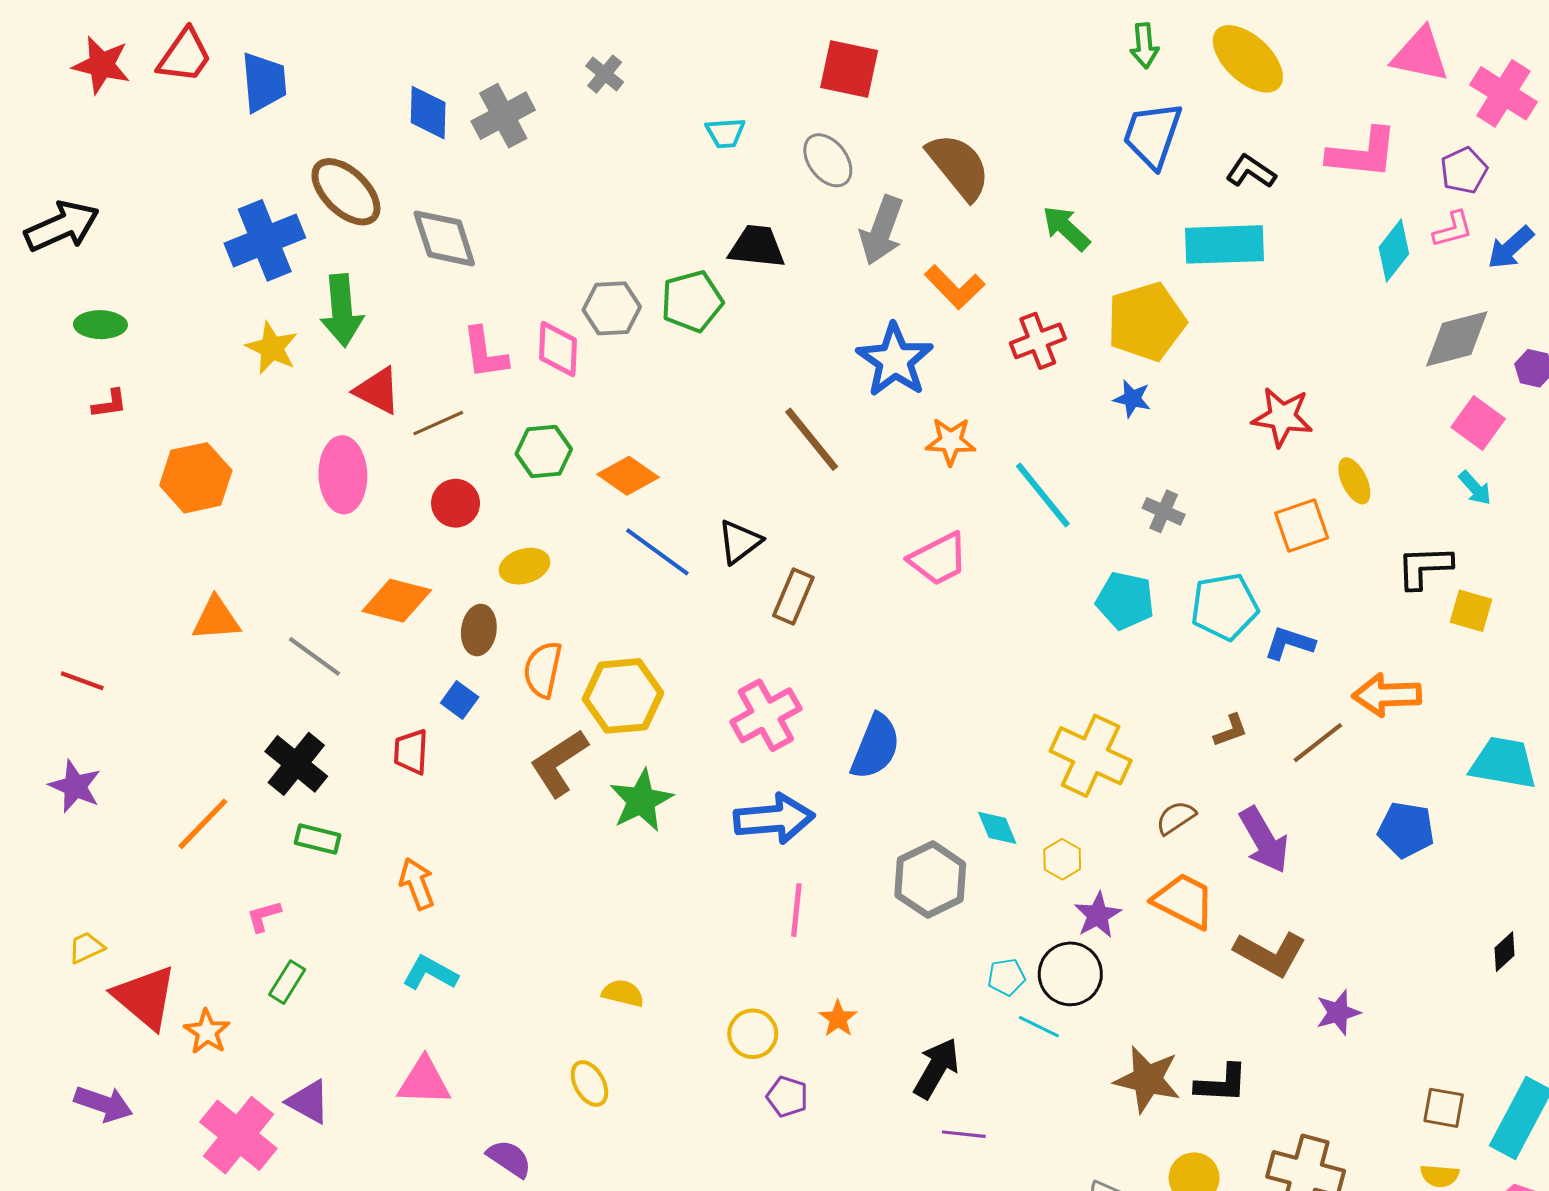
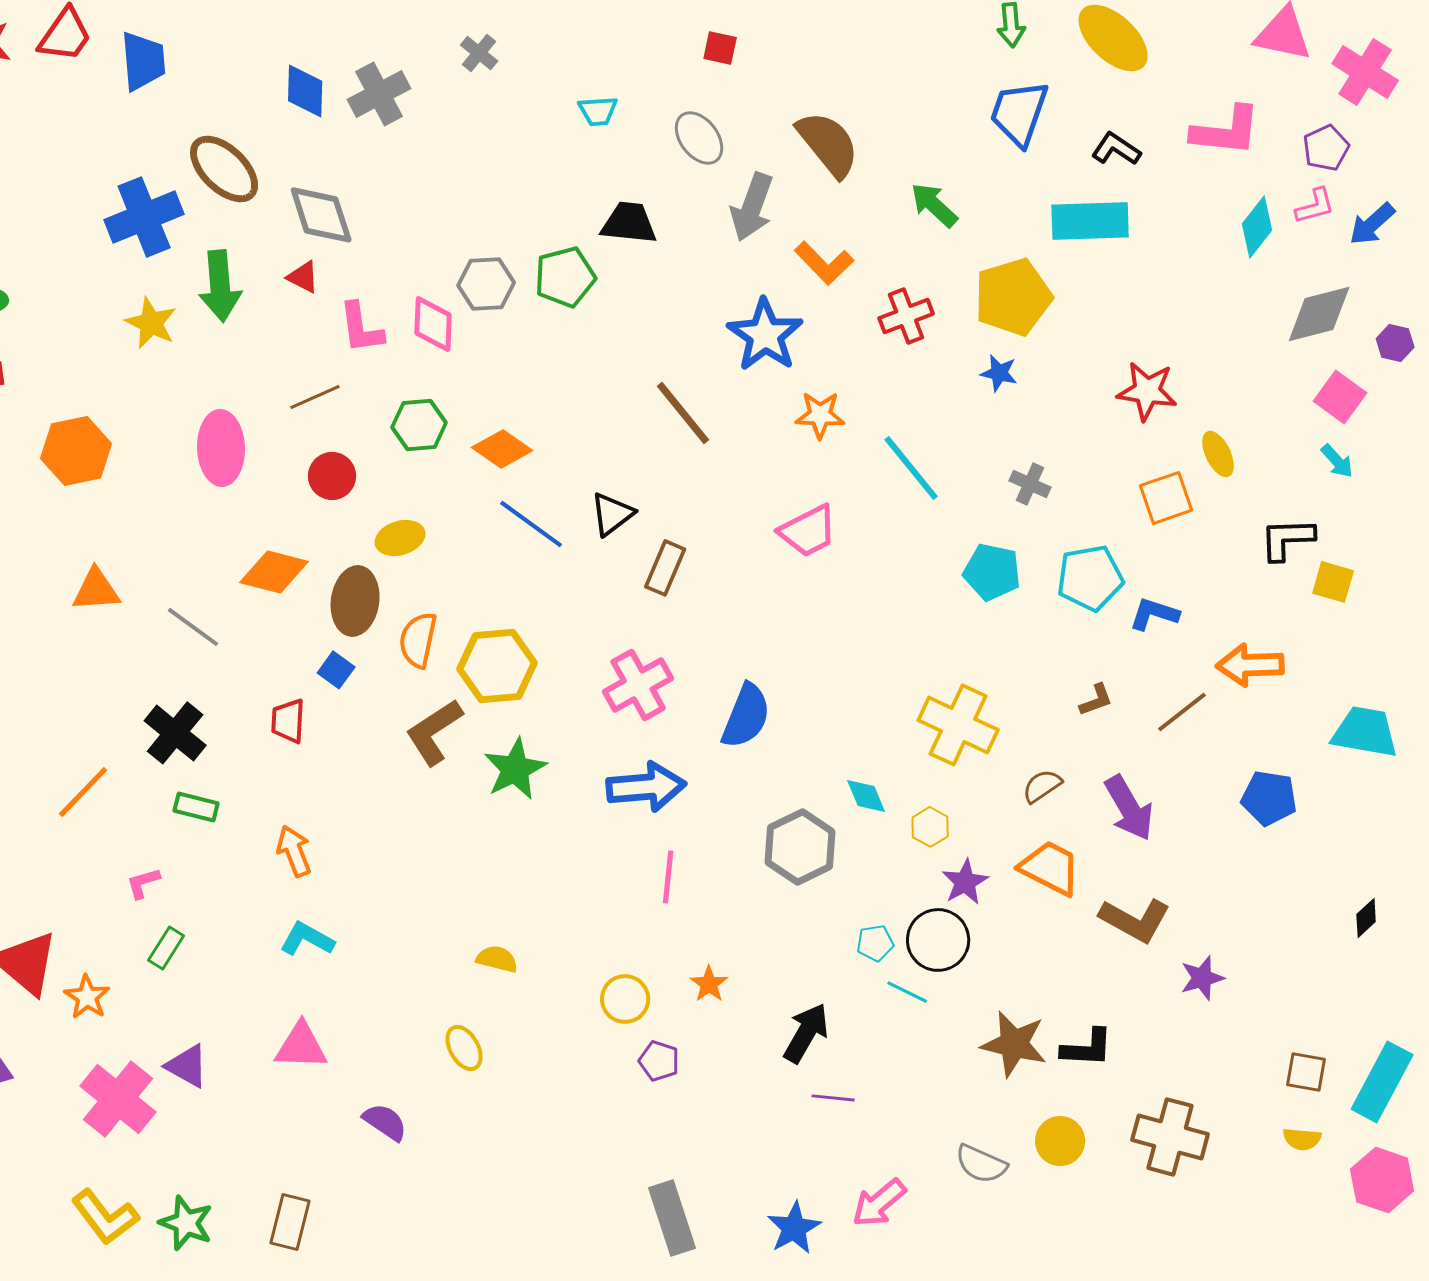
red square: (849, 69) -> (720, 48), size x0.6
red triangle: (377, 391) -> (303, 277), moved, size x0.7
brown ellipse: (479, 630) -> (355, 601), size x1.4

